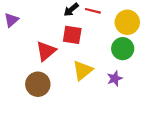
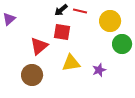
green circle: (123, 49) -> (122, 44), moved
yellow triangle: (83, 70) -> (71, 63), turned 30

